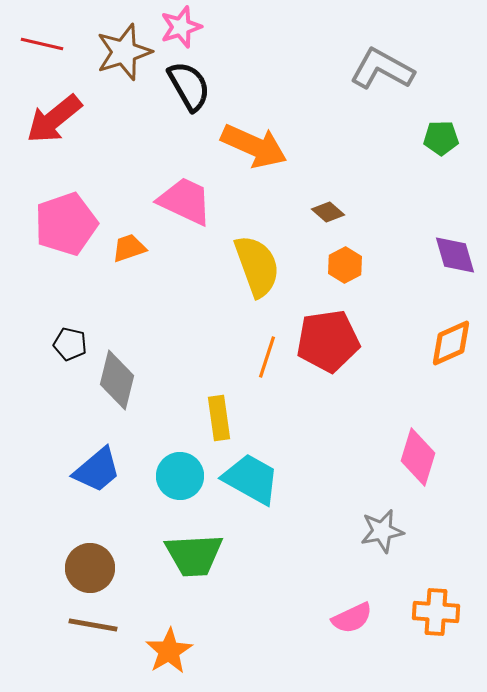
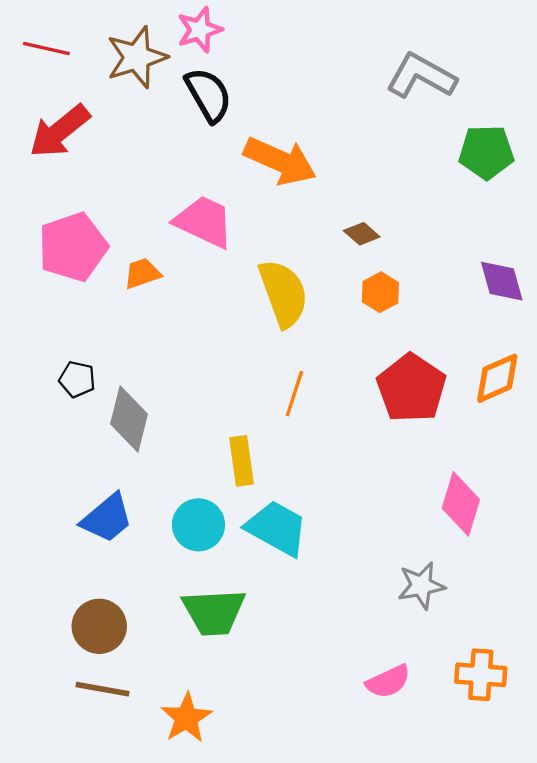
green pentagon: (441, 138) -> (486, 152), size x1.4
red pentagon: (328, 341) -> (411, 388), moved, turned -30

